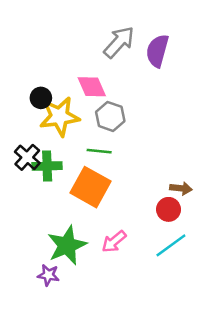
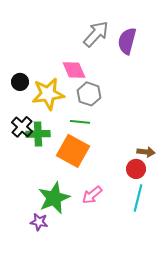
black circle: (41, 98) -> (20, 82), moved
cyan line: (171, 245) -> (138, 198), turned -40

